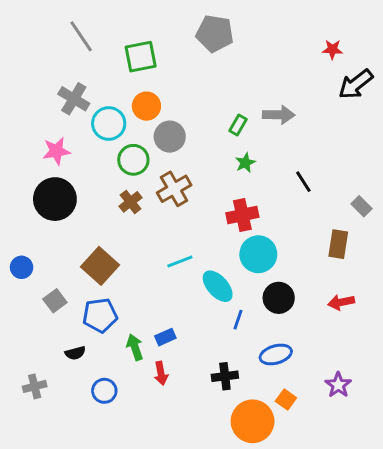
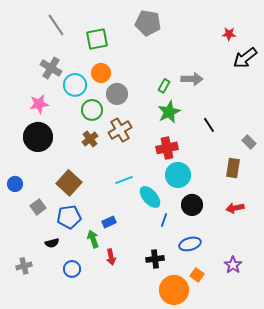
green star: (245, 163) -> (169, 112), size x1.6
blue rectangle: (165, 337) -> (109, 222), moved

